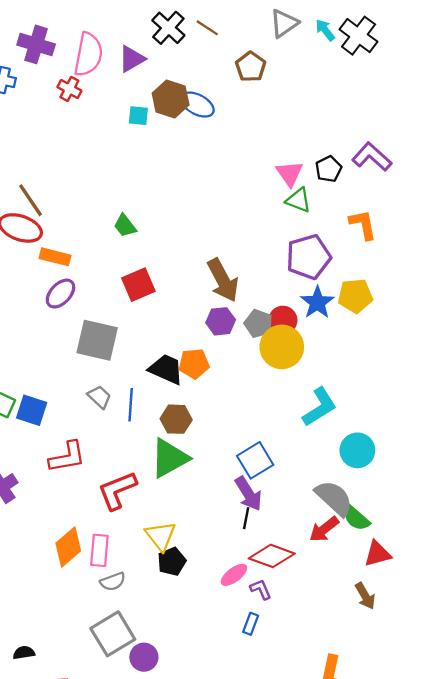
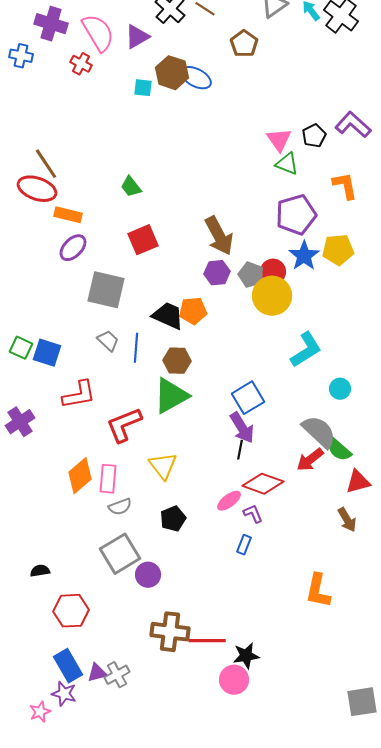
pink semicircle: (88, 54) -> (98, 33), turned -42
cyan circle: (357, 450) -> (340, 389), size x0.7
black pentagon: (172, 562) -> (173, 519), moved

